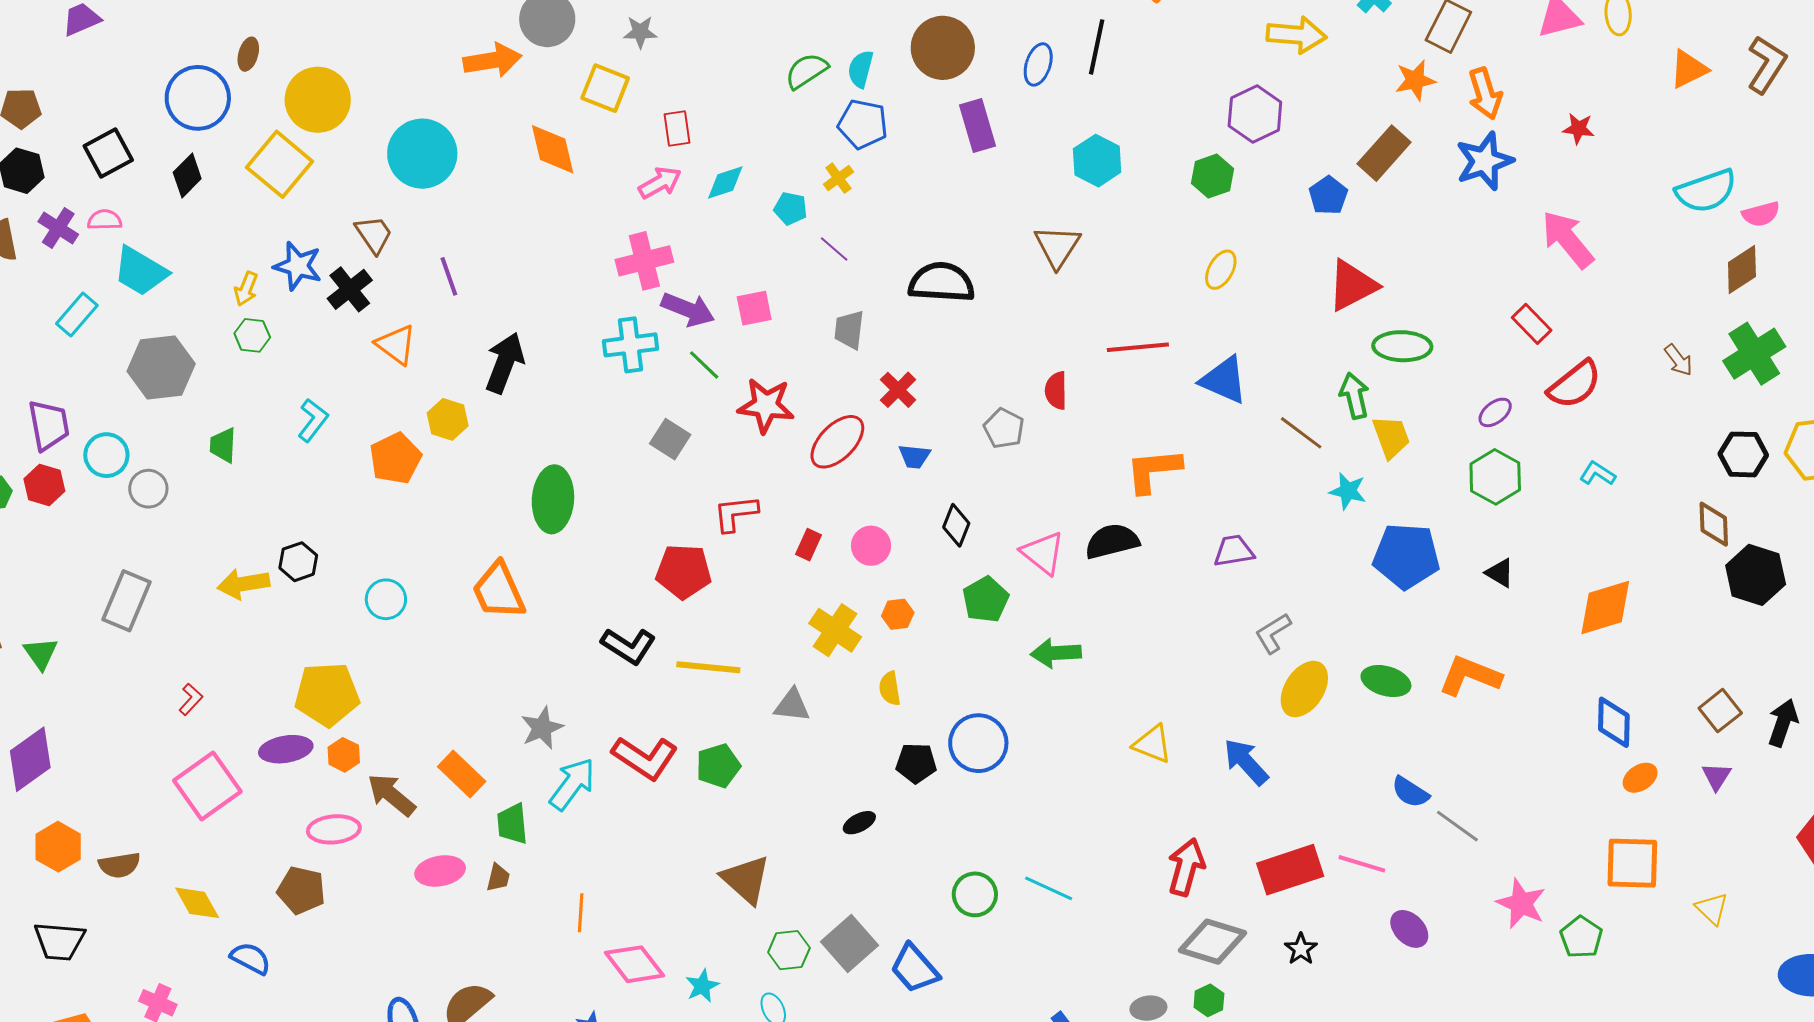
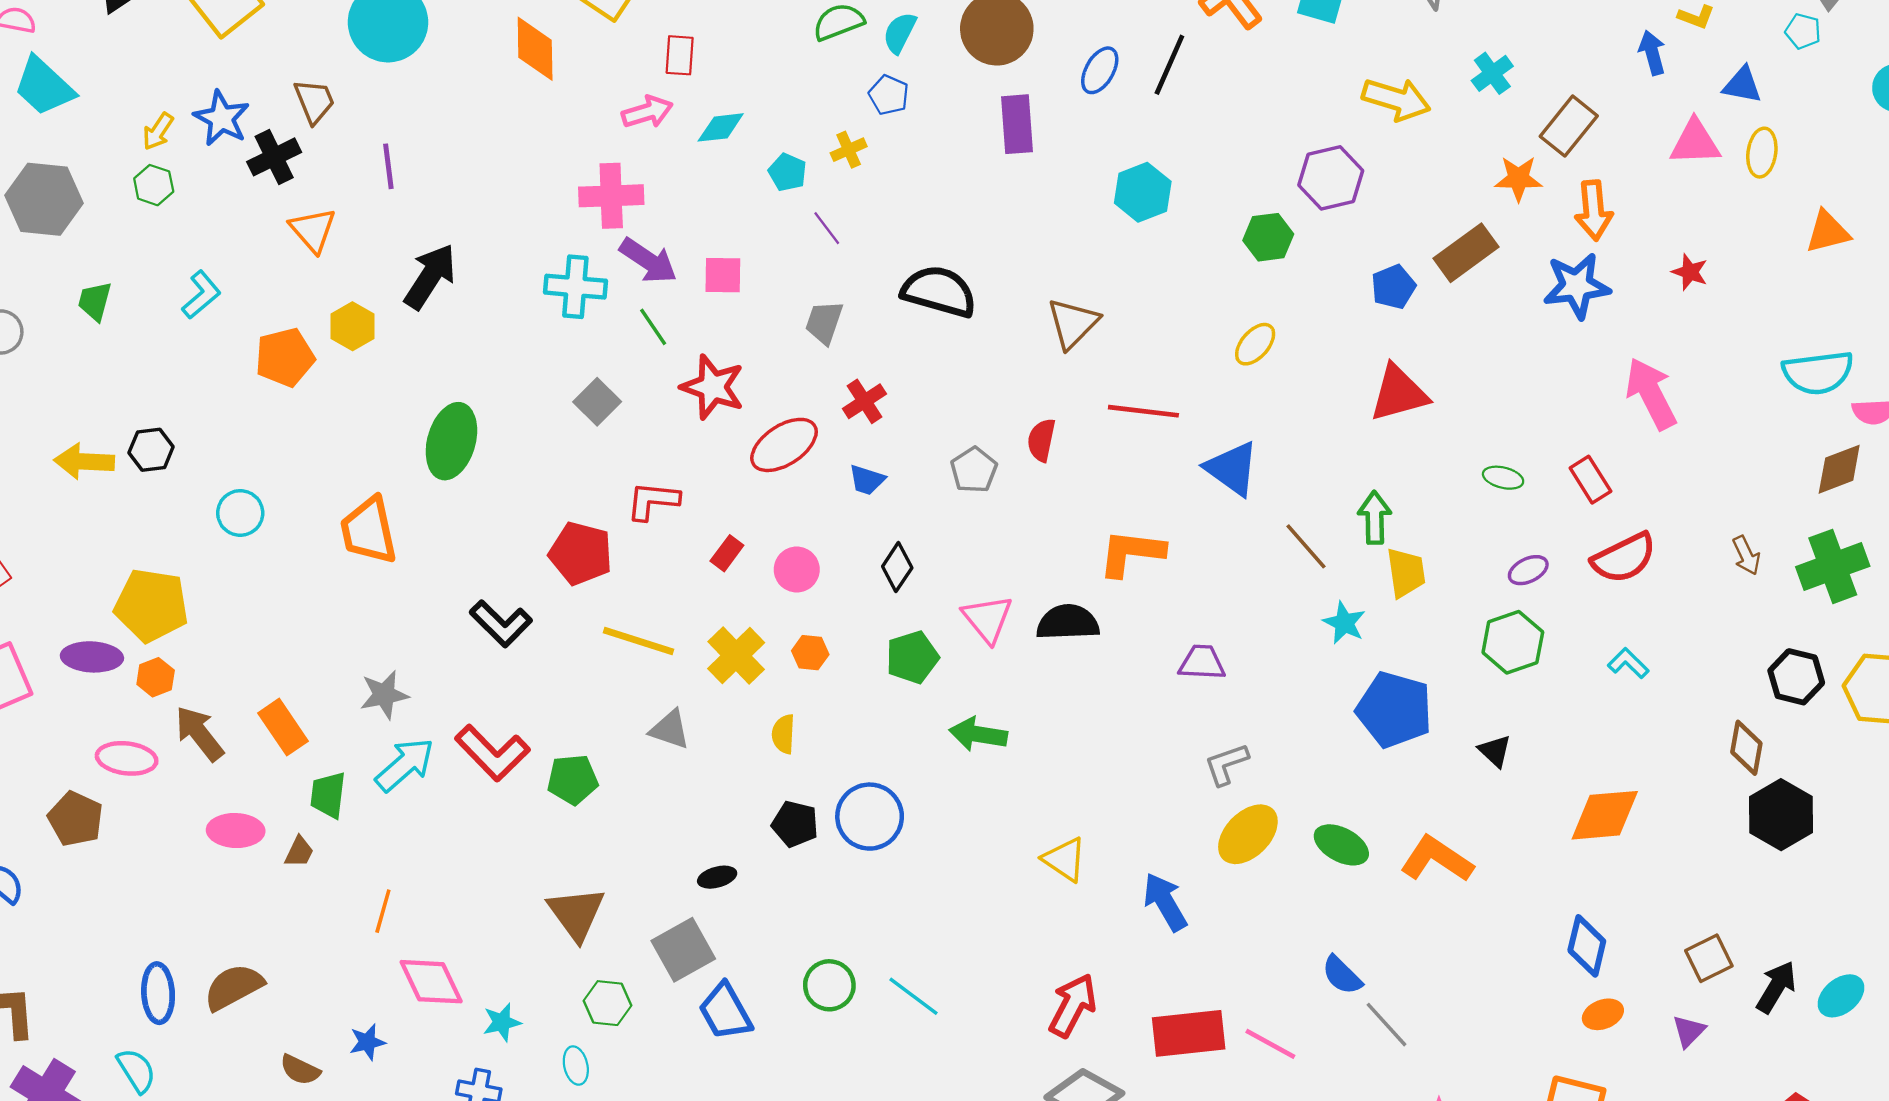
blue pentagon: (863, 124) -> (889, 95), size x0.7
brown triangle: (1057, 246) -> (1073, 323), moved
green ellipse: (1402, 346) -> (1503, 478), moved, size x0.6
yellow line: (708, 667) -> (639, 641), moved
gray square: (850, 943) -> (683, 950), moved
blue trapezoid: (915, 968) -> (725, 1012), moved

